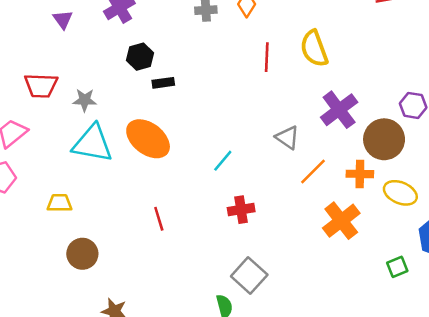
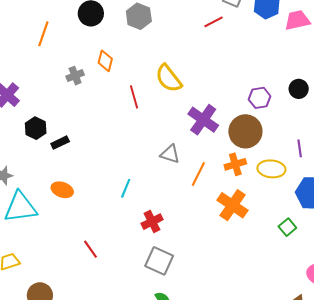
orange ellipse: (148, 139) -> (62, 190), size x0.6
gray square: (249, 276) -> (159, 261), moved

